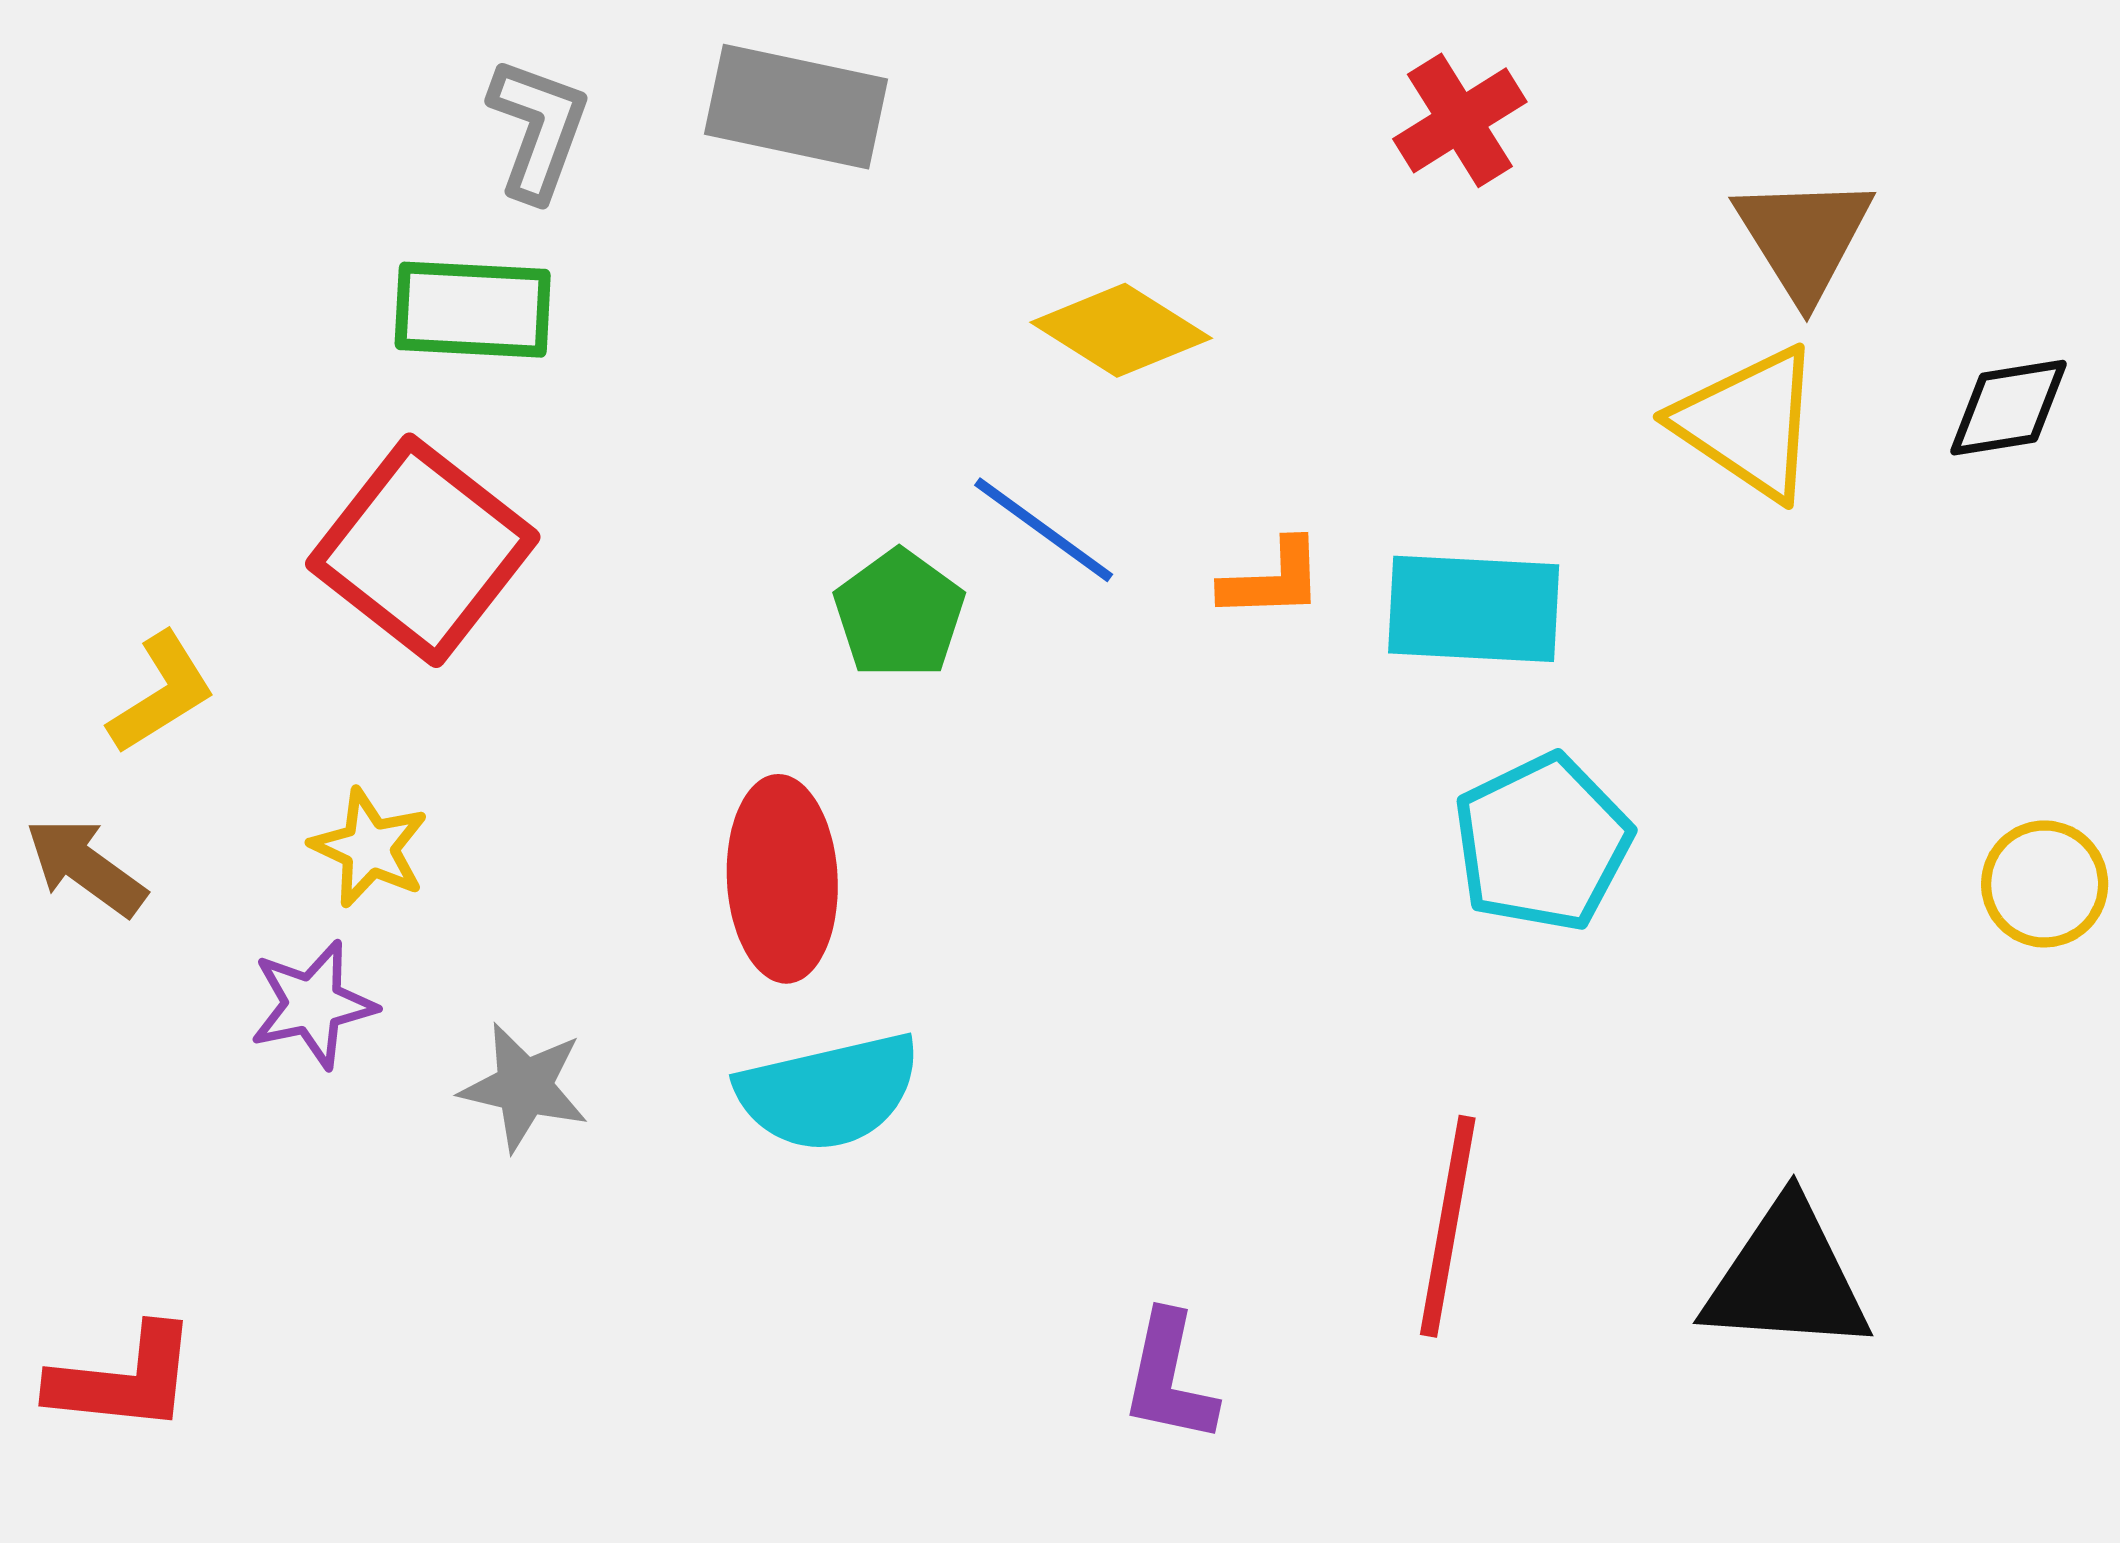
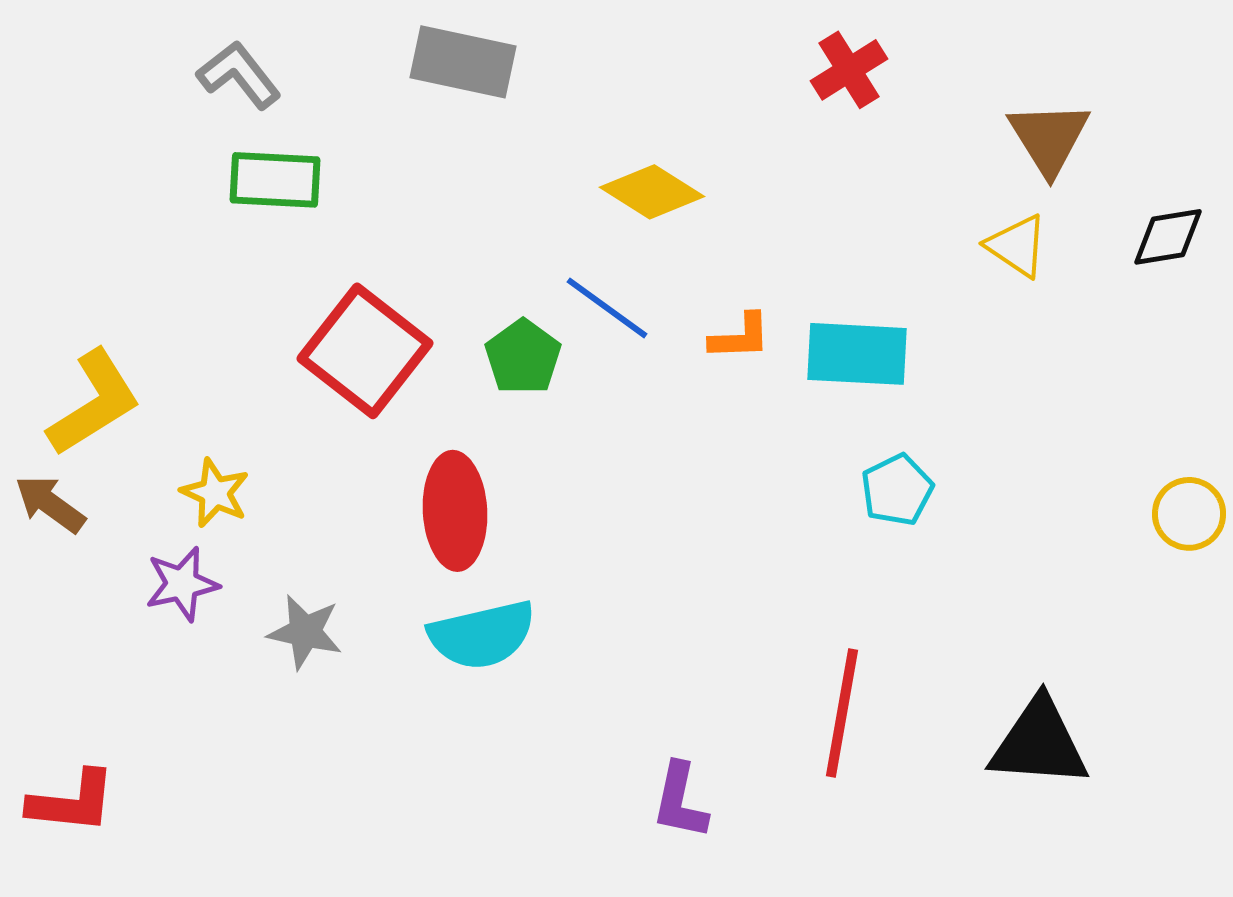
gray L-shape: (538, 129) -> (239, 75), moved, turned -58
yellow triangle: (1749, 423) -> (1017, 246), size x0.7
red square: (423, 550) -> (365, 351), moved
yellow L-shape: (161, 693) -> (94, 403), size x1.5
cyan pentagon: (1542, 843) -> (897, 490), size x0.7

